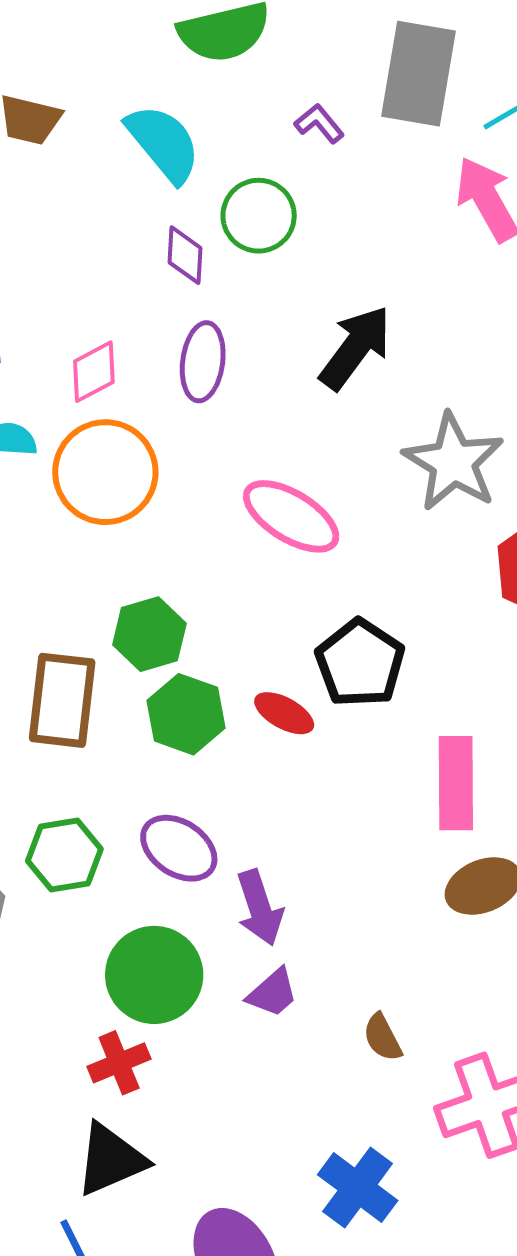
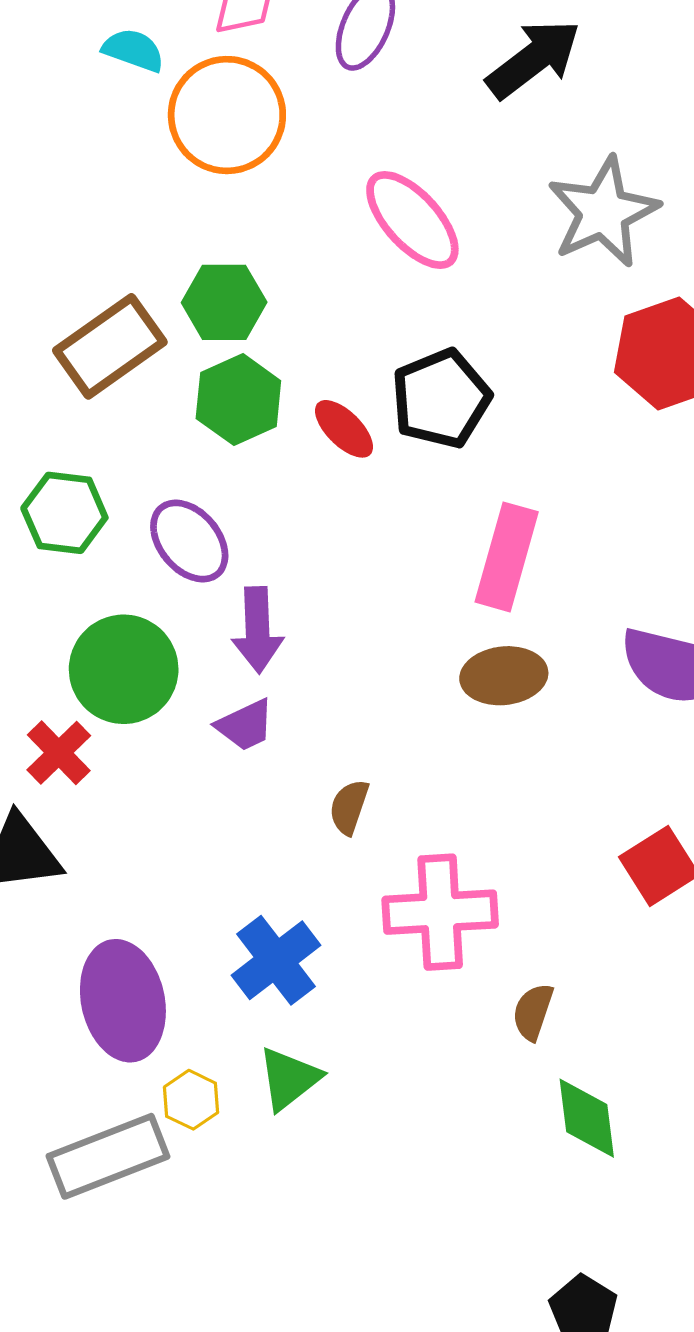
brown rectangle: (62, 700) -> (110, 346), turned 32
brown semicircle: (382, 1037) -> (349, 807), turned 30
red cross: (119, 1063) -> (59, 753), turned -38

